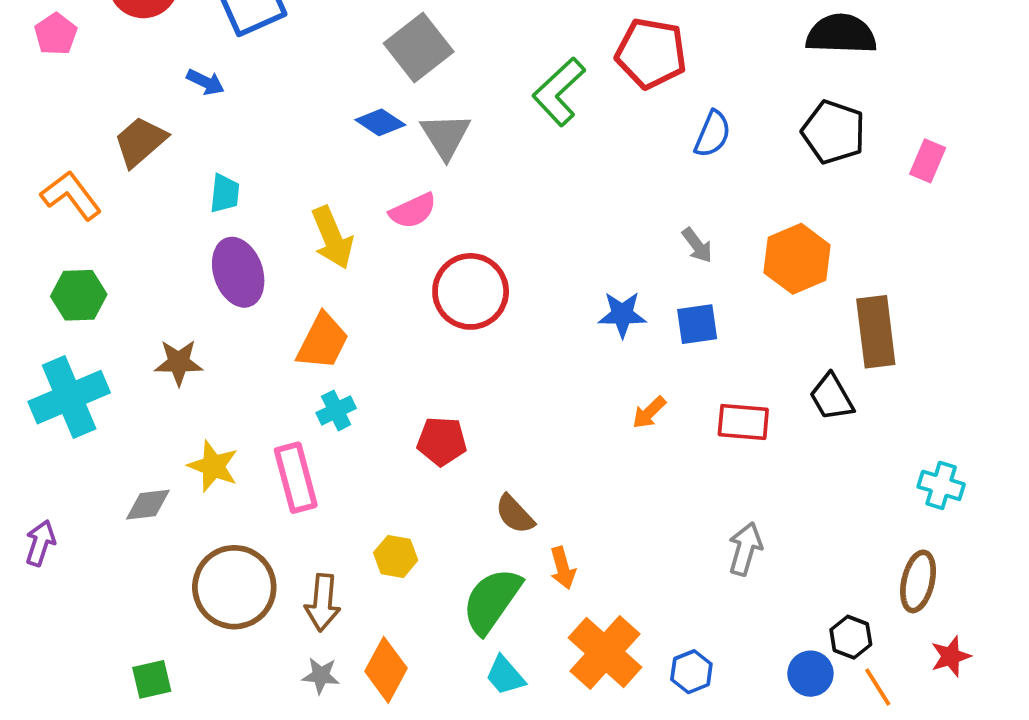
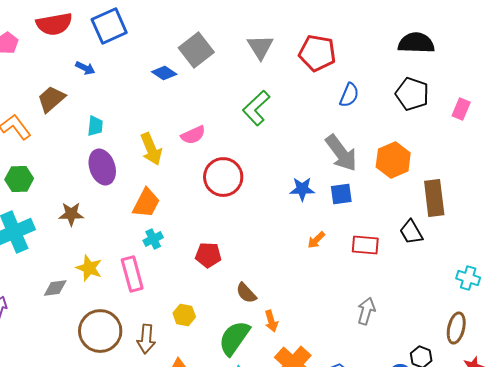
green L-shape: (559, 92) -> (256, 108), moved
blue diamond: (380, 122) -> (164, 73), moved
gray triangle: (446, 136) -> (260, 47), moved
gray arrow: (697, 245) -> (341, 153), size x2.0

